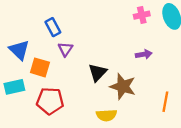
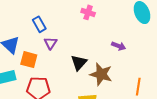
pink cross: (142, 15) -> (88, 12), moved, turned 32
purple arrow: (144, 54) -> (119, 46), turned 32

